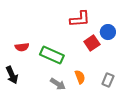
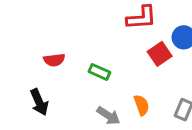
green rectangle: (52, 55) -> (99, 72), size x0.6

